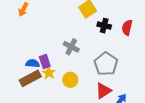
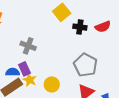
red semicircle: (127, 28) -> (103, 27), turned -119
gray cross: (71, 47) -> (28, 46), moved

